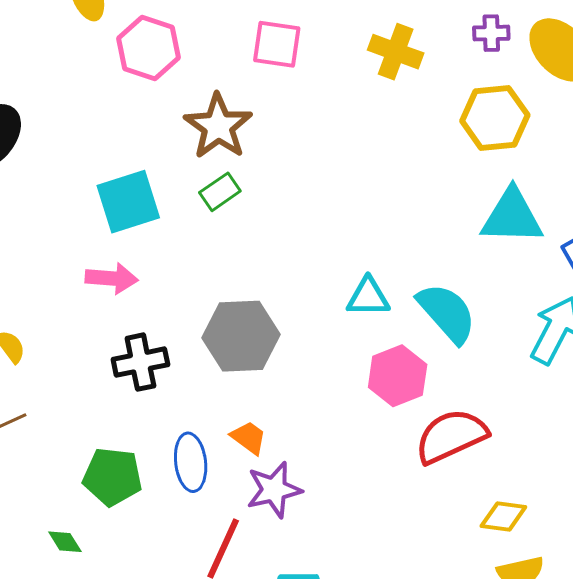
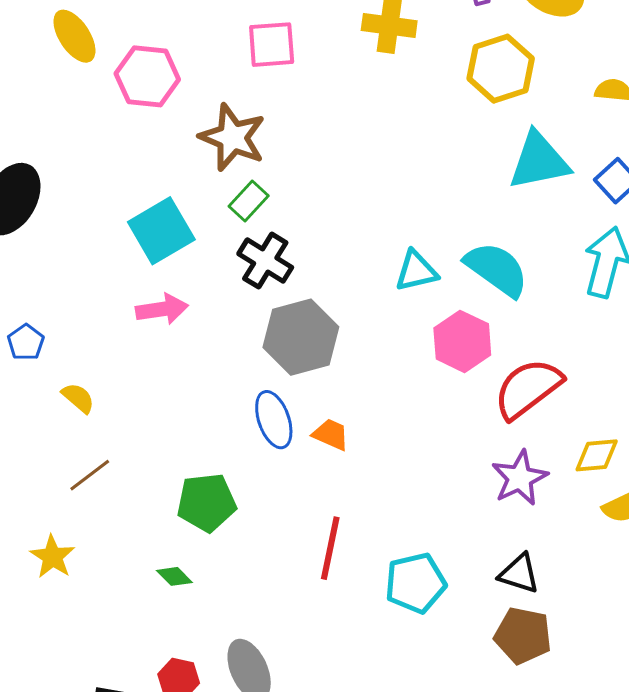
black cross: (140, 362) -> (265, 261), moved, turned -34
blue ellipse: (191, 462) -> (274, 420), moved
purple star: (274, 490) -> (520, 478), moved

